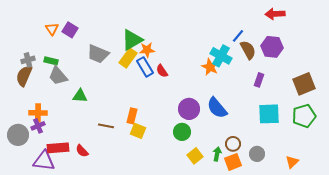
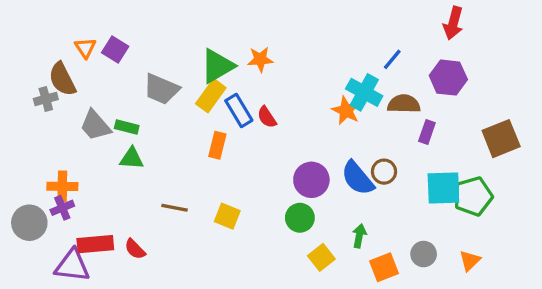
red arrow: (275, 14) -> (453, 23), turned -72
orange star: (147, 50) -> (260, 59), moved
brown semicircle: (248, 50) -> (404, 104), moved, turned -60
green rectangle: (51, 61) -> (127, 127), moved
brown semicircle: (24, 76) -> (62, 79), moved, turned -50
orange rectangle: (132, 116) -> (217, 145), moved
green pentagon: (304, 116) -> (473, 196), moved
brown circle: (233, 144) -> (384, 172), moved
green arrow: (217, 154) -> (359, 236), moved
orange triangle: (292, 162) -> (470, 261), moved

